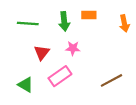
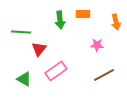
green line: (28, 24) -> (21, 32), moved
pink star: (73, 48) -> (97, 45), moved

